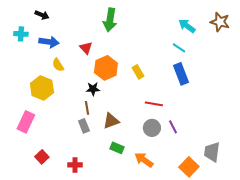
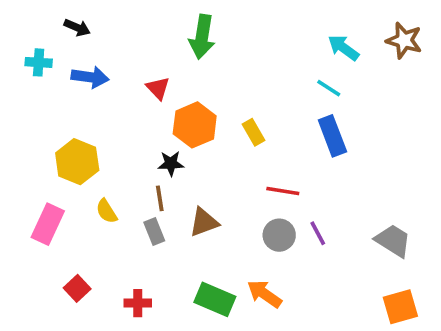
yellow semicircle: (58, 65) -> (107, 211), moved
green rectangle: (117, 148) -> (215, 299), moved, size x1.5
gray trapezoid: (212, 152) -> (393, 241), moved, turned 115
orange square: (189, 167) -> (400, 307), moved, turned 30

